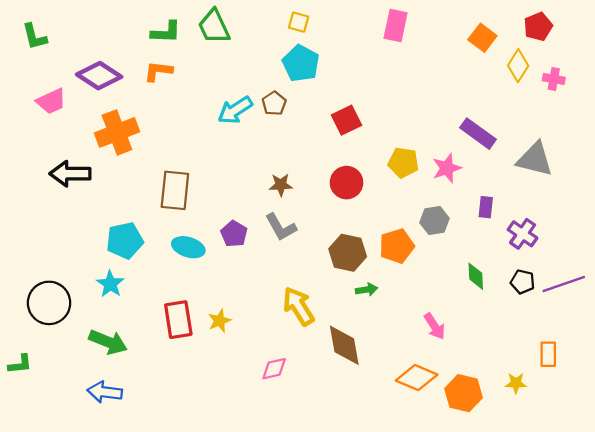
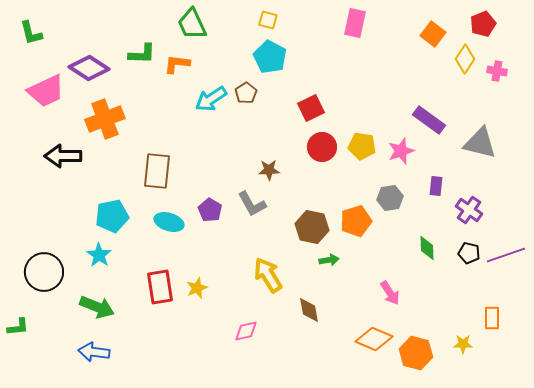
green L-shape: (166, 32) -> (142, 54), moved
orange L-shape: (158, 71) -> (177, 64), moved
pink trapezoid: (51, 101) -> (46, 91), size x1.4
red circle: (347, 183) -> (322, 147), moved
brown star: (281, 185) -> (269, 170), moved
brown diamond: (344, 345) -> (309, 310), size x0.7

